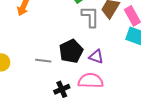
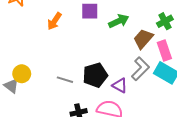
gray L-shape: (90, 17) -> (140, 69), moved, turned 35

